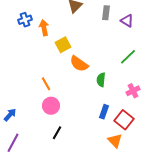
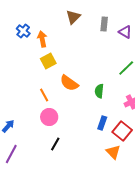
blue cross: (25, 20) -> (23, 31), turned -32
yellow square: (63, 45) -> (48, 61), moved
orange semicircle: (79, 64) -> (69, 83), moved

